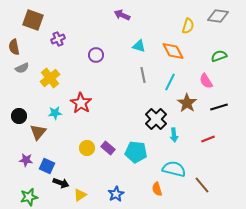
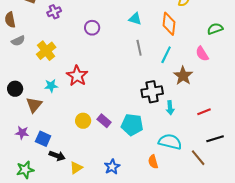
orange diamond: (173, 51) -> (169, 24), turned 35
black line: (219, 107) -> (215, 139), moved
black cross: (156, 119) -> (152, 92), turned 35

